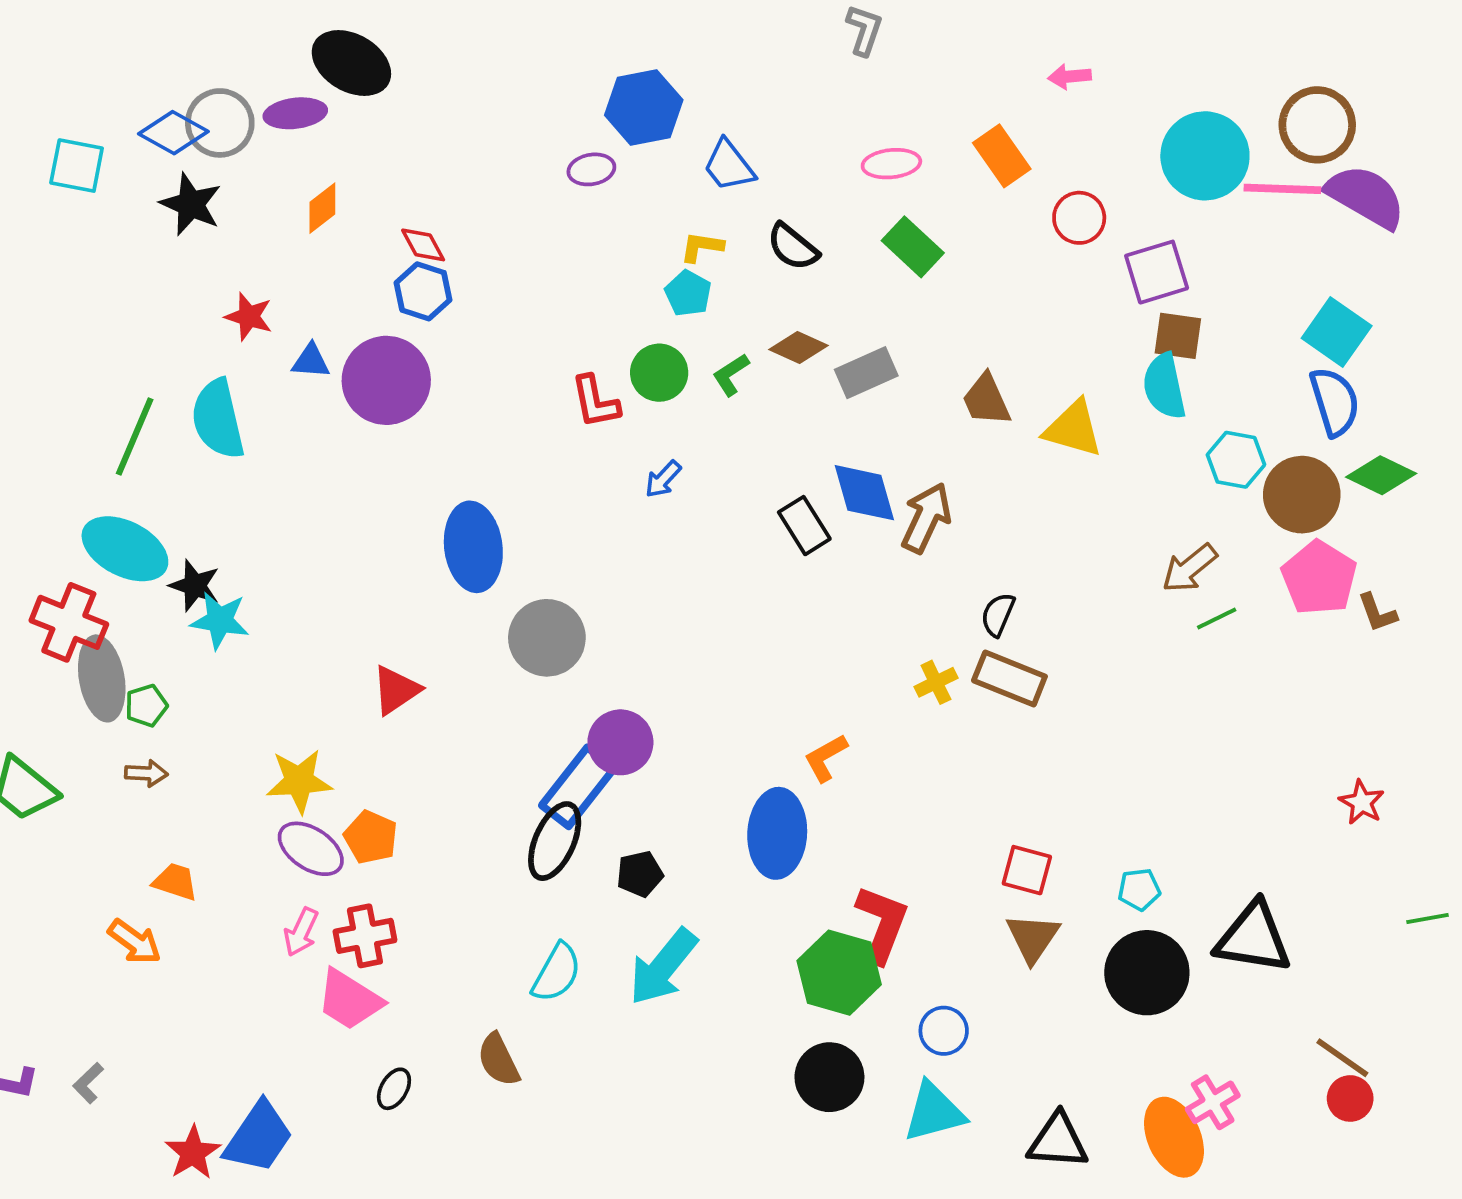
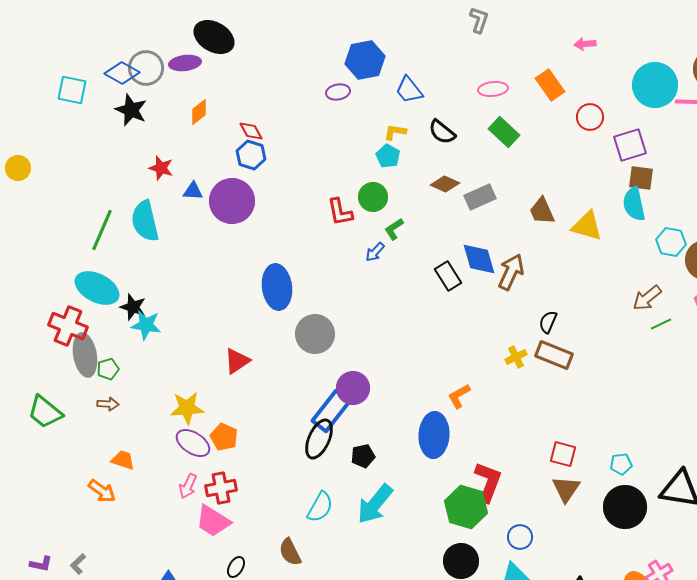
green L-shape: (731, 375) -> (394, 229), moved

